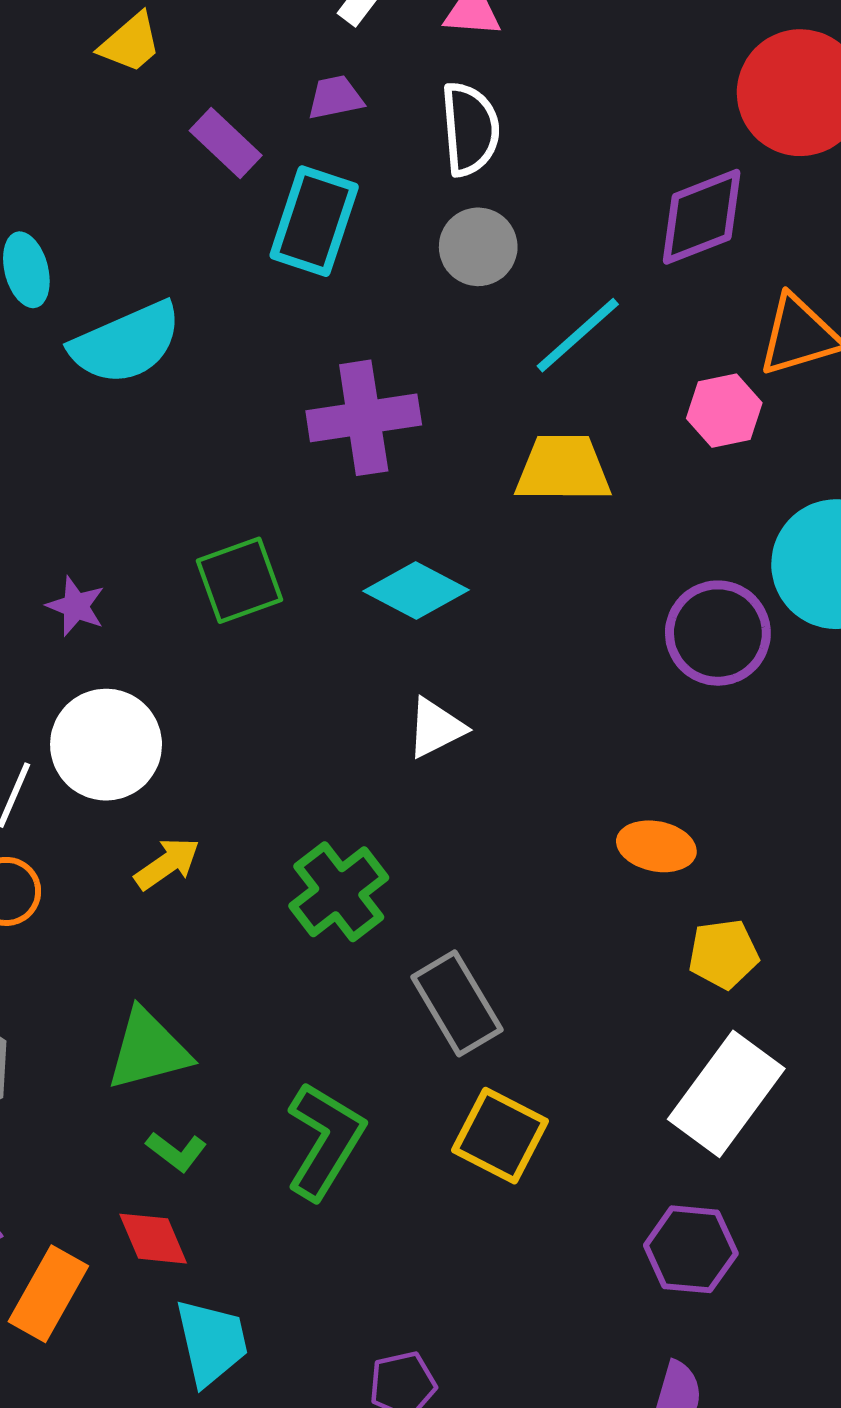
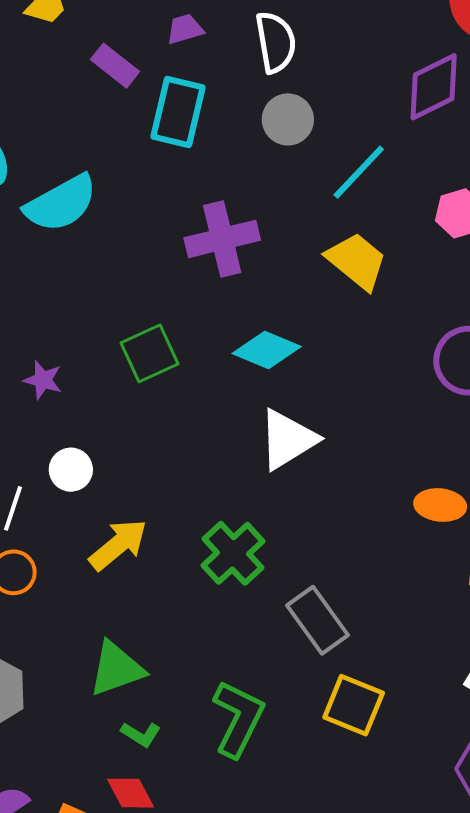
yellow trapezoid: (563, 469) -> (357, 261), turned 44
white triangle: (436, 728) -> (288, 440), size x1.5
white circle: (106, 745) -> (71, 470), size x0.6
yellow arrow: (167, 864) -> (118, 545), size x1.4

